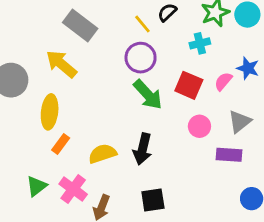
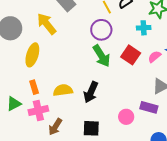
pink circle: (199, 126) -> (126, 117), moved
orange rectangle: (61, 144) -> (34, 87), moved, turned -64
pink cross: (73, 189) -> (38, 110), turned 30

